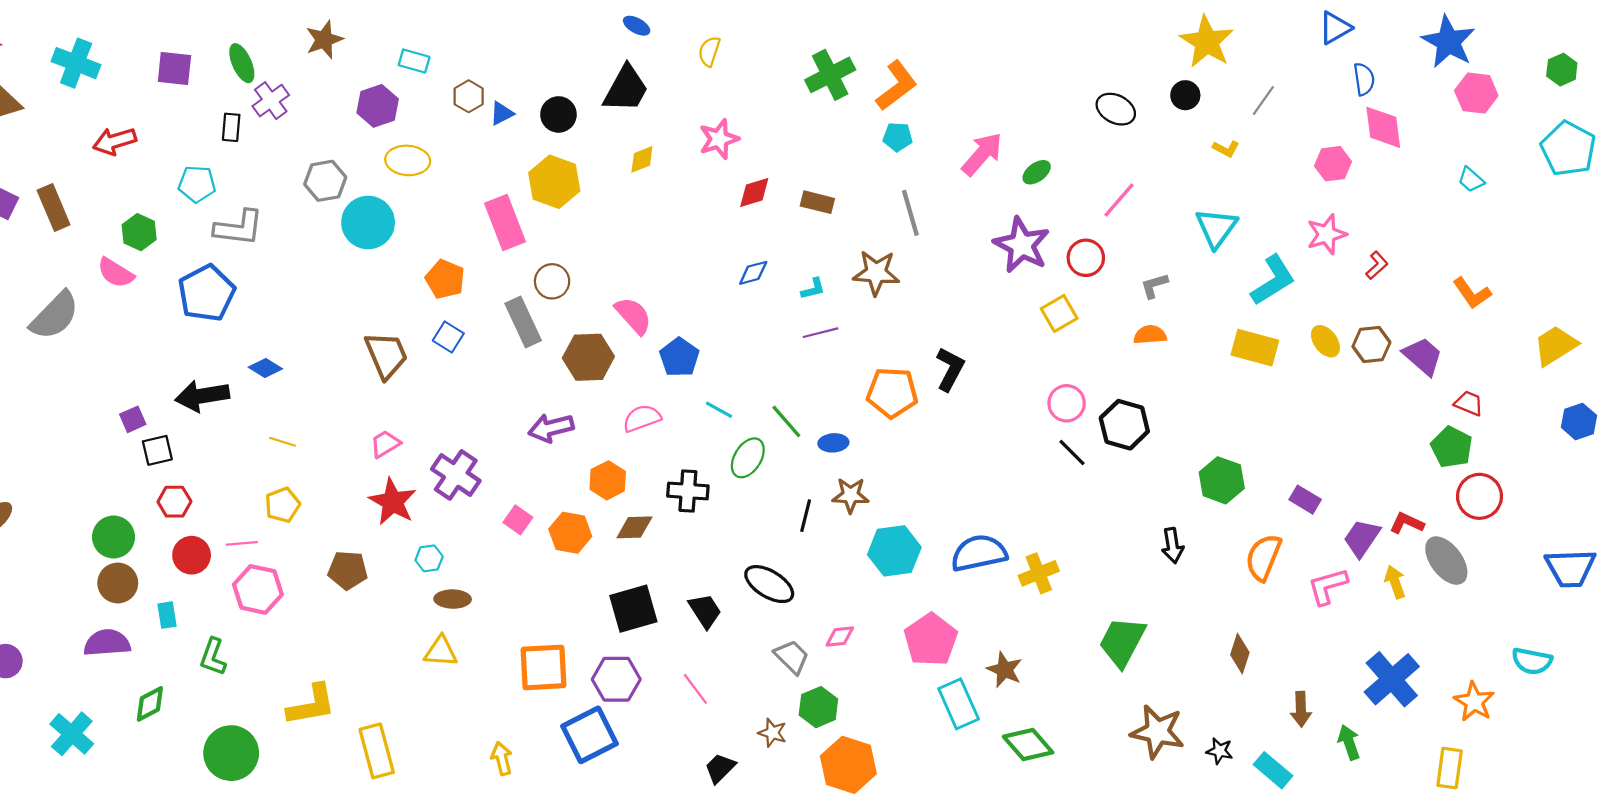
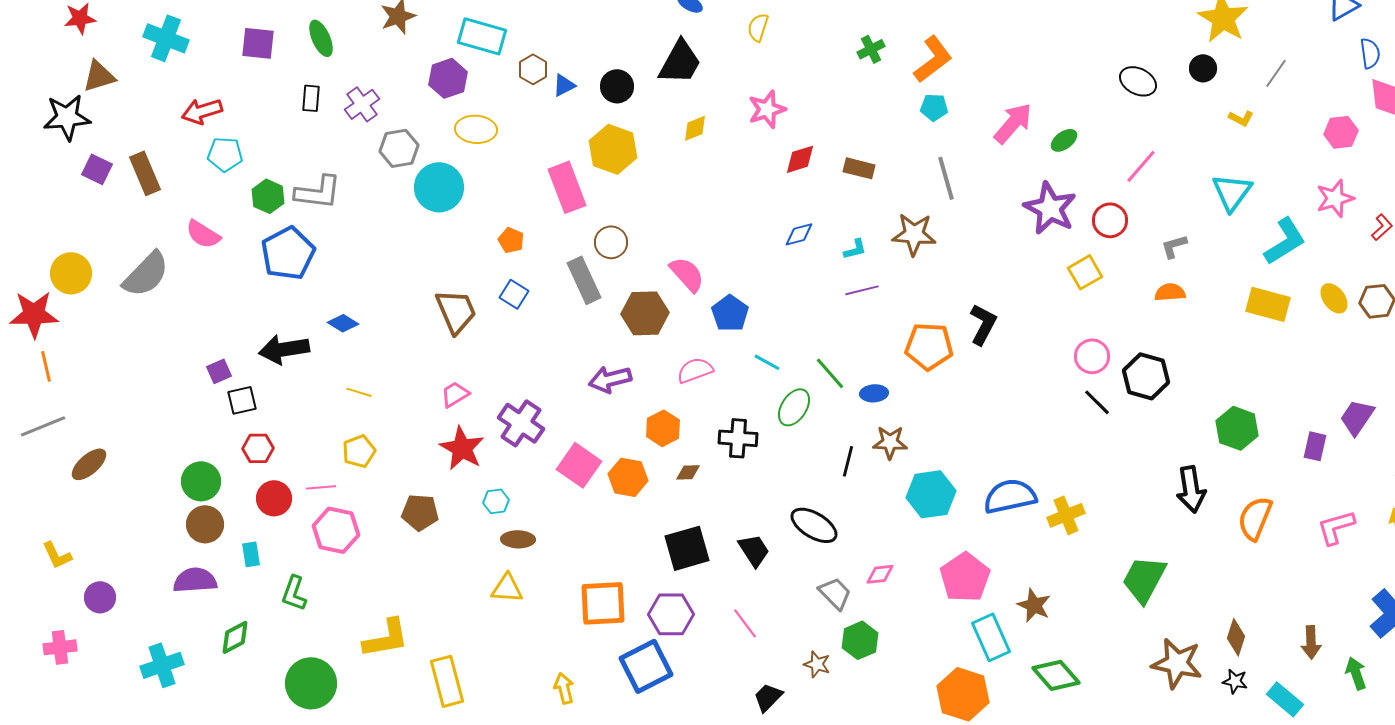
cyan rectangle: (414, 61) -> (482, 36), size x1.6
green cross: (830, 75) -> (871, 49), size x0.6
purple cross: (271, 101) -> (362, 104), moved
cyan pentagon: (197, 184) -> (225, 154), moved
green hexagon: (139, 232) -> (268, 196), moved
orange pentagon: (445, 279) -> (511, 240), size x0.7
purple rectangle: (1305, 500) -> (1315, 446), turned 72
pink square: (518, 520) -> (579, 465), size x1.6
brown diamond: (634, 527) -> (688, 472), size x0.7
purple trapezoid: (1362, 538) -> (1357, 417), moved
black arrow: (1172, 546) -> (1191, 489), size x1.4
orange semicircle: (1263, 557) -> (1255, 518), moved
brown diamond: (1240, 654) -> (1236, 637), moved
cyan cross: (72, 734) -> (162, 665), turned 30
orange hexagon: (848, 765) -> (963, 694), moved

